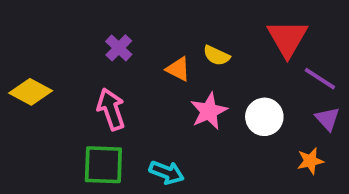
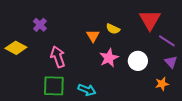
purple cross: (119, 48) -> (40, 25), moved
orange triangle: (178, 69) -> (93, 36), turned 32

